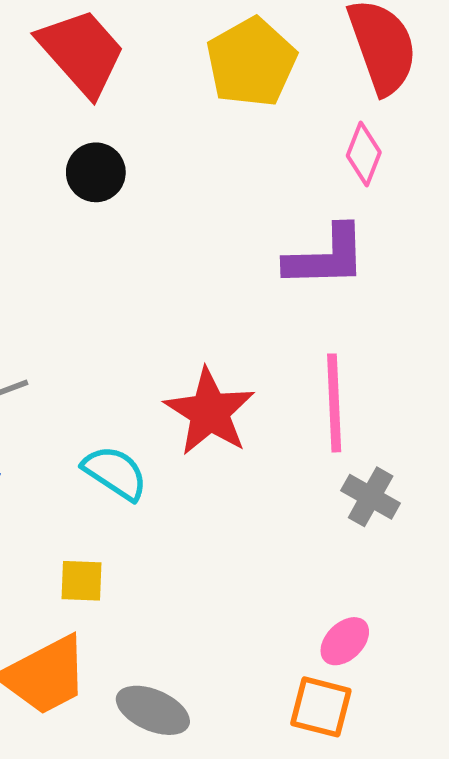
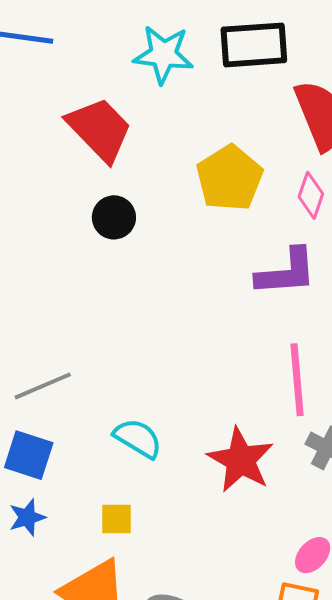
yellow pentagon: (251, 62) -> (229, 178), moved
red star: (210, 412) -> (241, 460), moved

